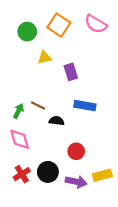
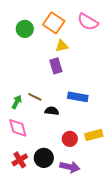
yellow triangle: (45, 58) -> (62, 46), moved
purple rectangle: (71, 72) -> (56, 66), moved
yellow rectangle: (102, 175) -> (94, 135), moved

